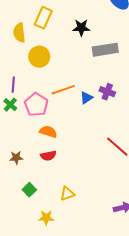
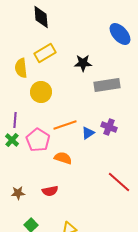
yellow rectangle: (43, 18) -> (45, 53), turned 35
orange semicircle: (48, 132) -> (63, 158), moved

